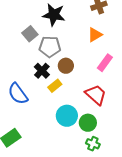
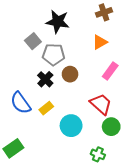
yellow rectangle: (55, 86) -> (46, 108), moved
green circle: (88, 123) -> (111, 127), moved

